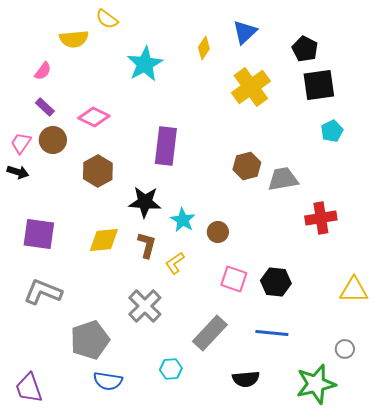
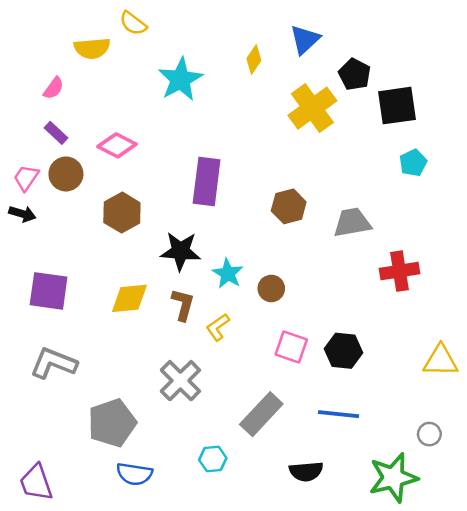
black pentagon: (305, 49) -> (355, 74), moved
brown hexagon: (247, 166) -> (289, 206), moved

